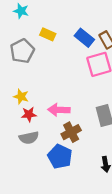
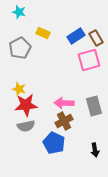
blue rectangle: (84, 38) -> (76, 36), turned -72
pink arrow: (59, 110) -> (64, 103), moved
red star: (29, 114) -> (26, 105), size x1.6

